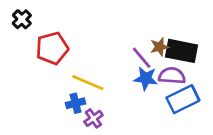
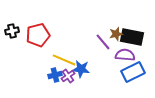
black cross: (22, 19) -> (12, 31), moved, turned 32
blue star: (146, 78) -> (81, 69), moved
purple cross: (93, 118) -> (68, 76), moved

